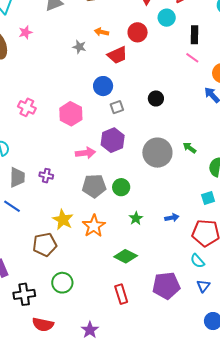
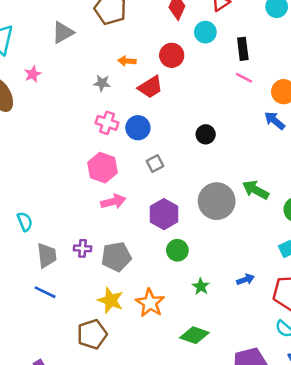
pink cross: (27, 107) -> (107, 123), moved
gray square: (117, 107) -> (155, 163), moved
purple hexagon: (113, 140) -> (164, 214), moved
green arrow: (189, 148) -> (256, 190), size x1.5
pink arrow: (85, 153) -> (113, 202), moved
gray pentagon: (94, 186) -> (116, 257), moved

